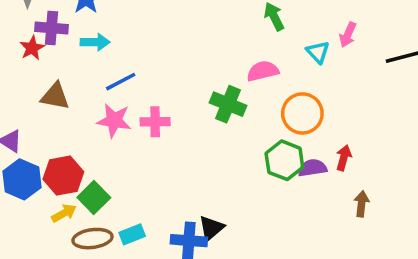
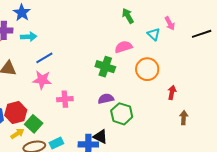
pink arrow: (348, 35) -> (170, 23), turned -48
pink cross: (155, 122) -> (65, 99), moved
green hexagon: (284, 160) -> (122, 114), moved
purple semicircle: (312, 168) -> (106, 99), moved
black triangle: (211, 228) -> (100, 137), turned -49

